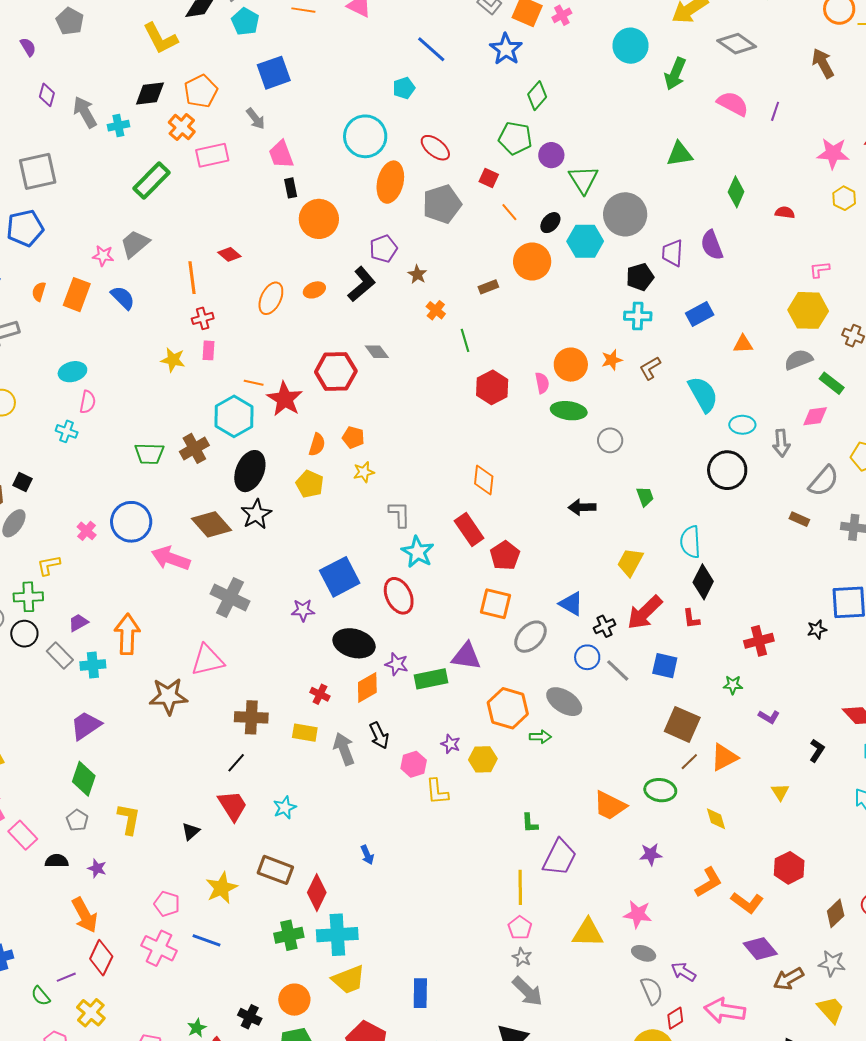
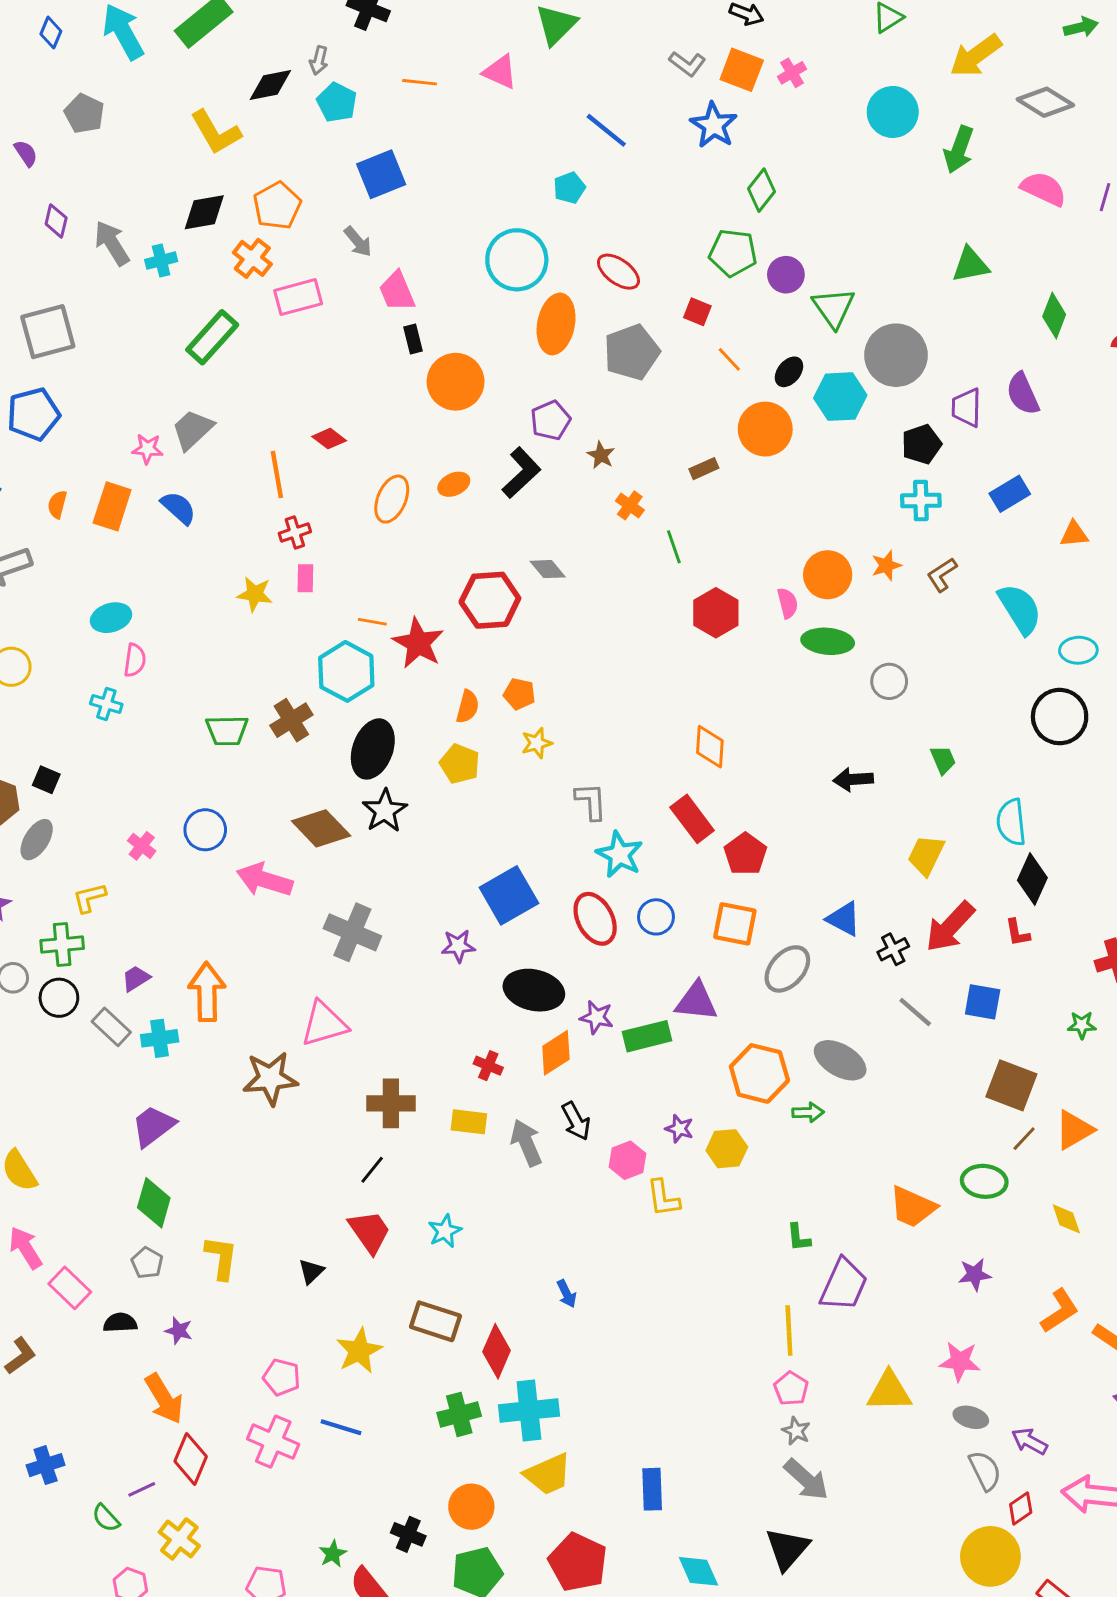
blue circle: (131, 522) -> (205, 830), size x0.7
blue circle: (587, 657) -> (656, 917), moved

